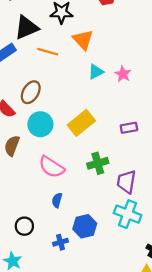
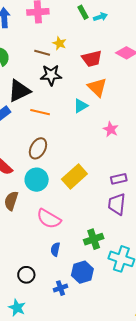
orange triangle: (83, 40) -> (97, 87), moved
cyan triangle: (96, 72) -> (81, 106), moved
brown ellipse: (31, 92) -> (38, 148), moved
green cross: (98, 163) -> (94, 239), moved
purple trapezoid: (126, 182) -> (117, 204), moved

